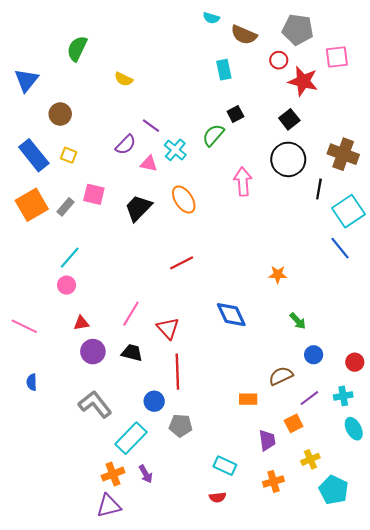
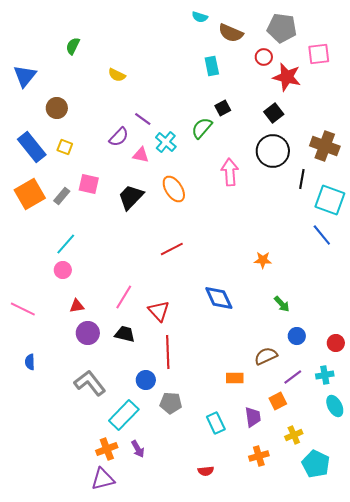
green semicircle: (77, 49) -> (73, 46), size x0.7
cyan square: (348, 211) -> (330, 200), turned -36
cyan rectangle: (225, 466) -> (216, 423), moved, turned 40

